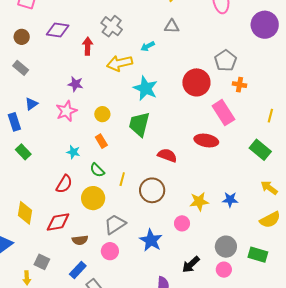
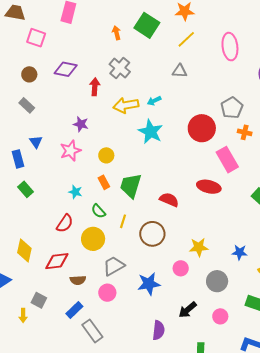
cyan arrow: (148, 46) -> (154, 101), moved
blue triangle: (31, 104) -> (36, 142), turned -32
green trapezoid: (139, 124) -> (131, 186), moved
blue star: (230, 200) -> (240, 252), moved
blue star: (151, 240) -> (149, 284), turned 30
gray circle: (226, 247) -> (217, 281), moved

